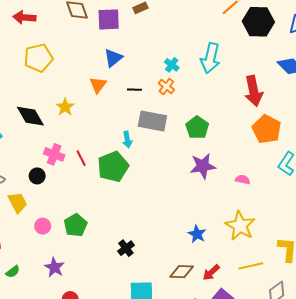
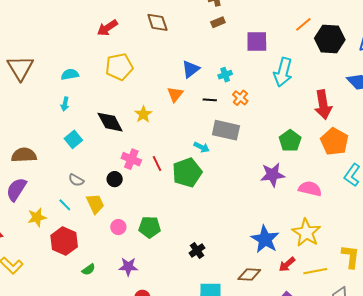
red arrow: (24, 17) -> (107, 28), turned -40
purple square: (109, 19) -> (257, 41), moved
cyan cross: (172, 65) -> (225, 75), moved, turned 32
green pentagon: (197, 128) -> (290, 141), moved
cyan arrow: (127, 140) -> (202, 147), turned -56
pink semicircle: (243, 180) -> (310, 189), size x1.6
green pentagon: (75, 225) -> (150, 227), turned 30
blue star: (197, 234) -> (265, 239), size x1.6
purple star: (54, 267) -> (128, 267), turned -30
red arrow: (211, 272) -> (287, 264), moved

